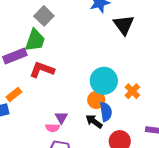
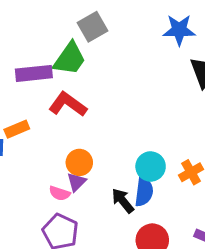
cyan circle: (104, 81) -> (151, 166), moved, size x0.7
orange circle: (96, 100) -> (79, 162), moved

